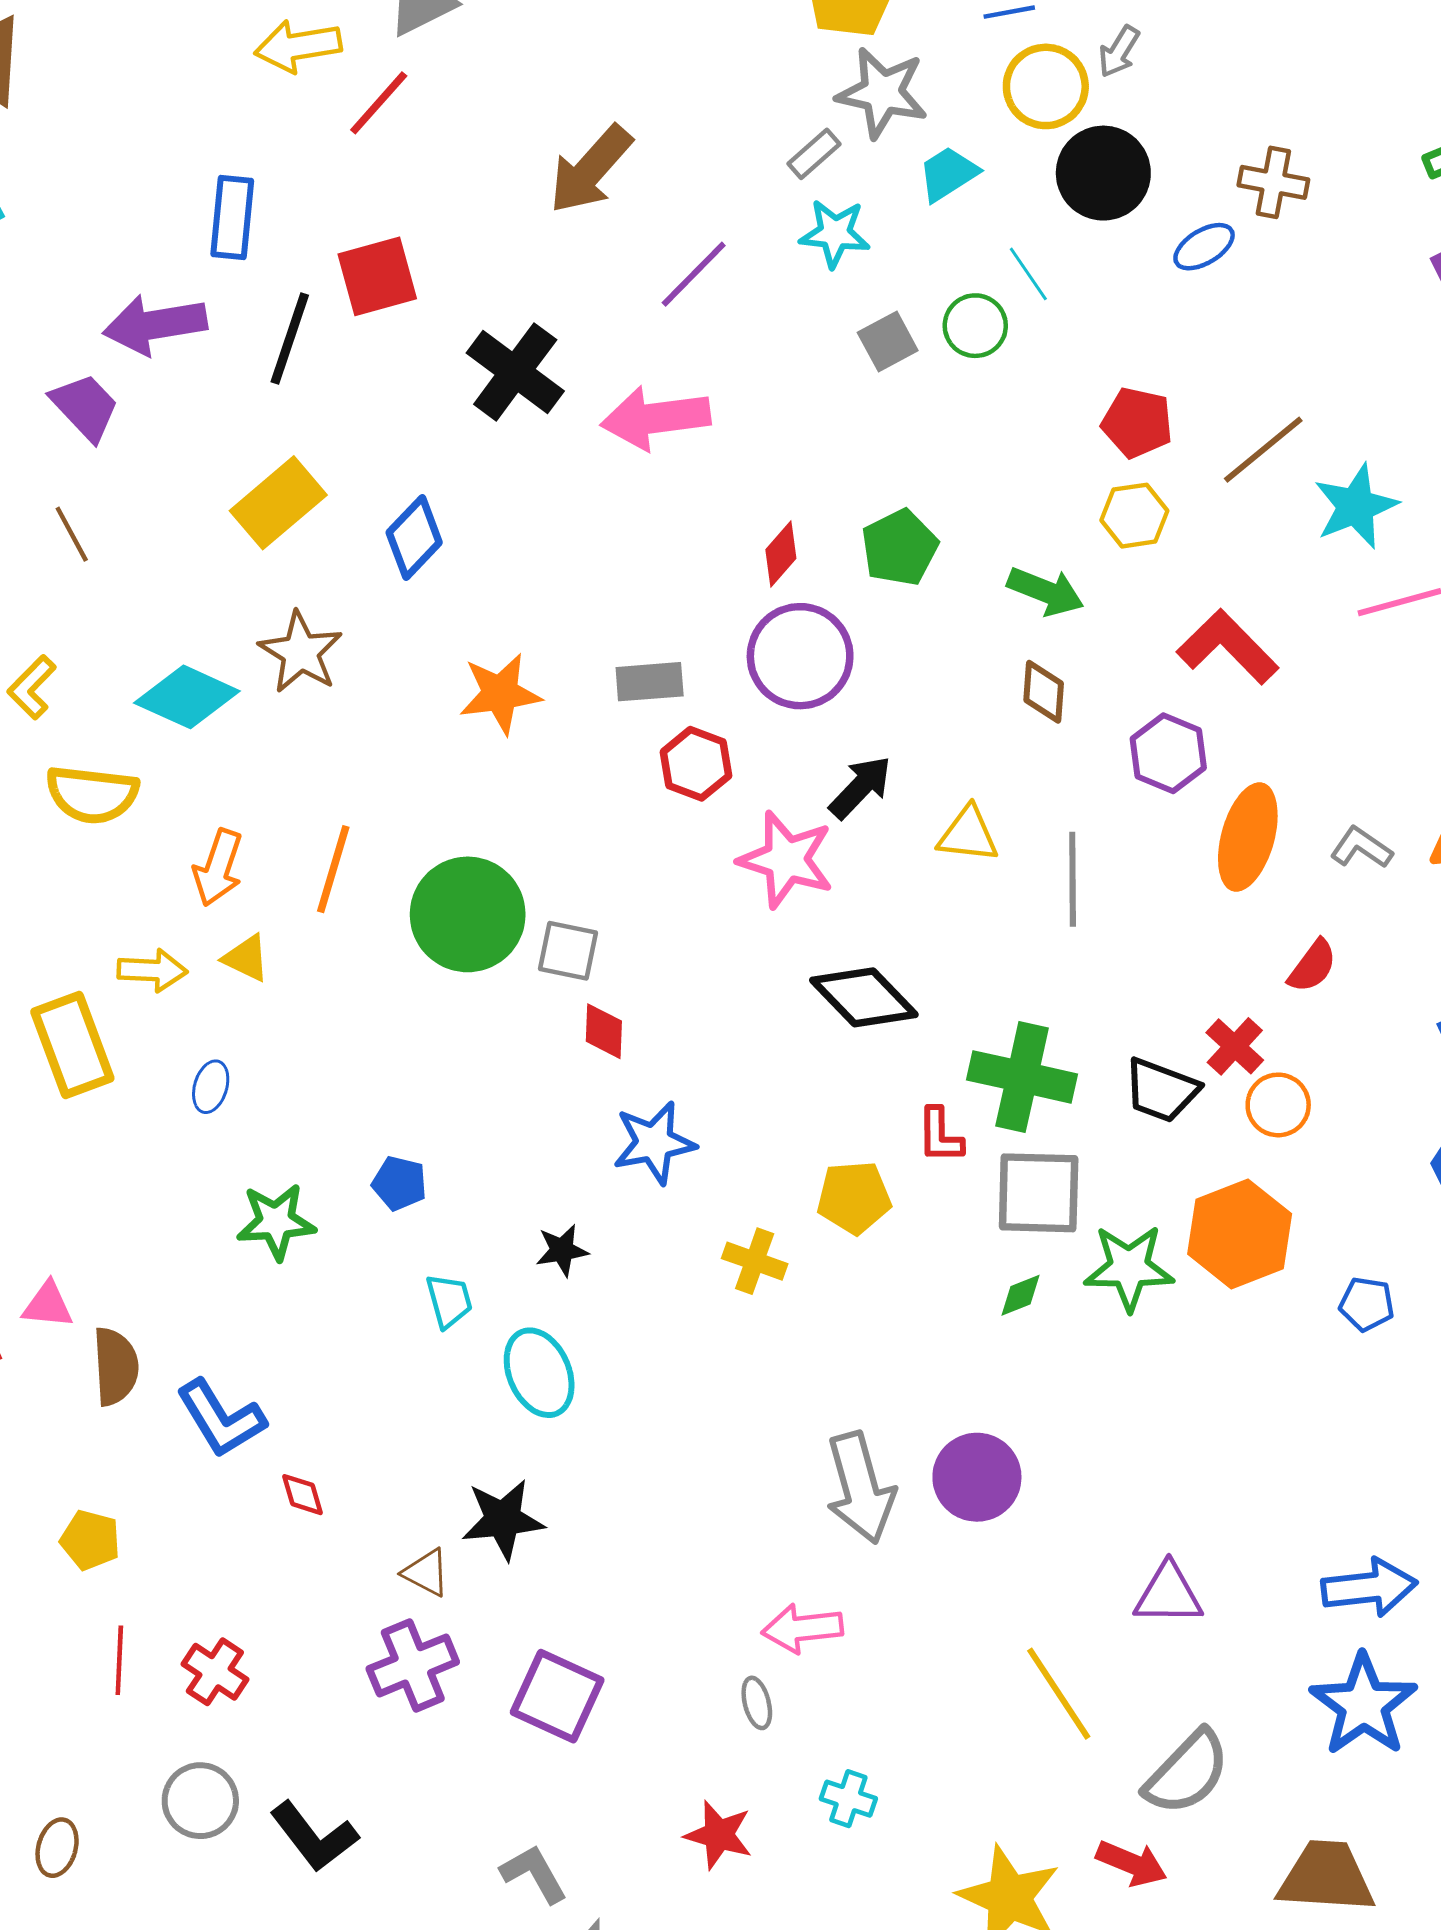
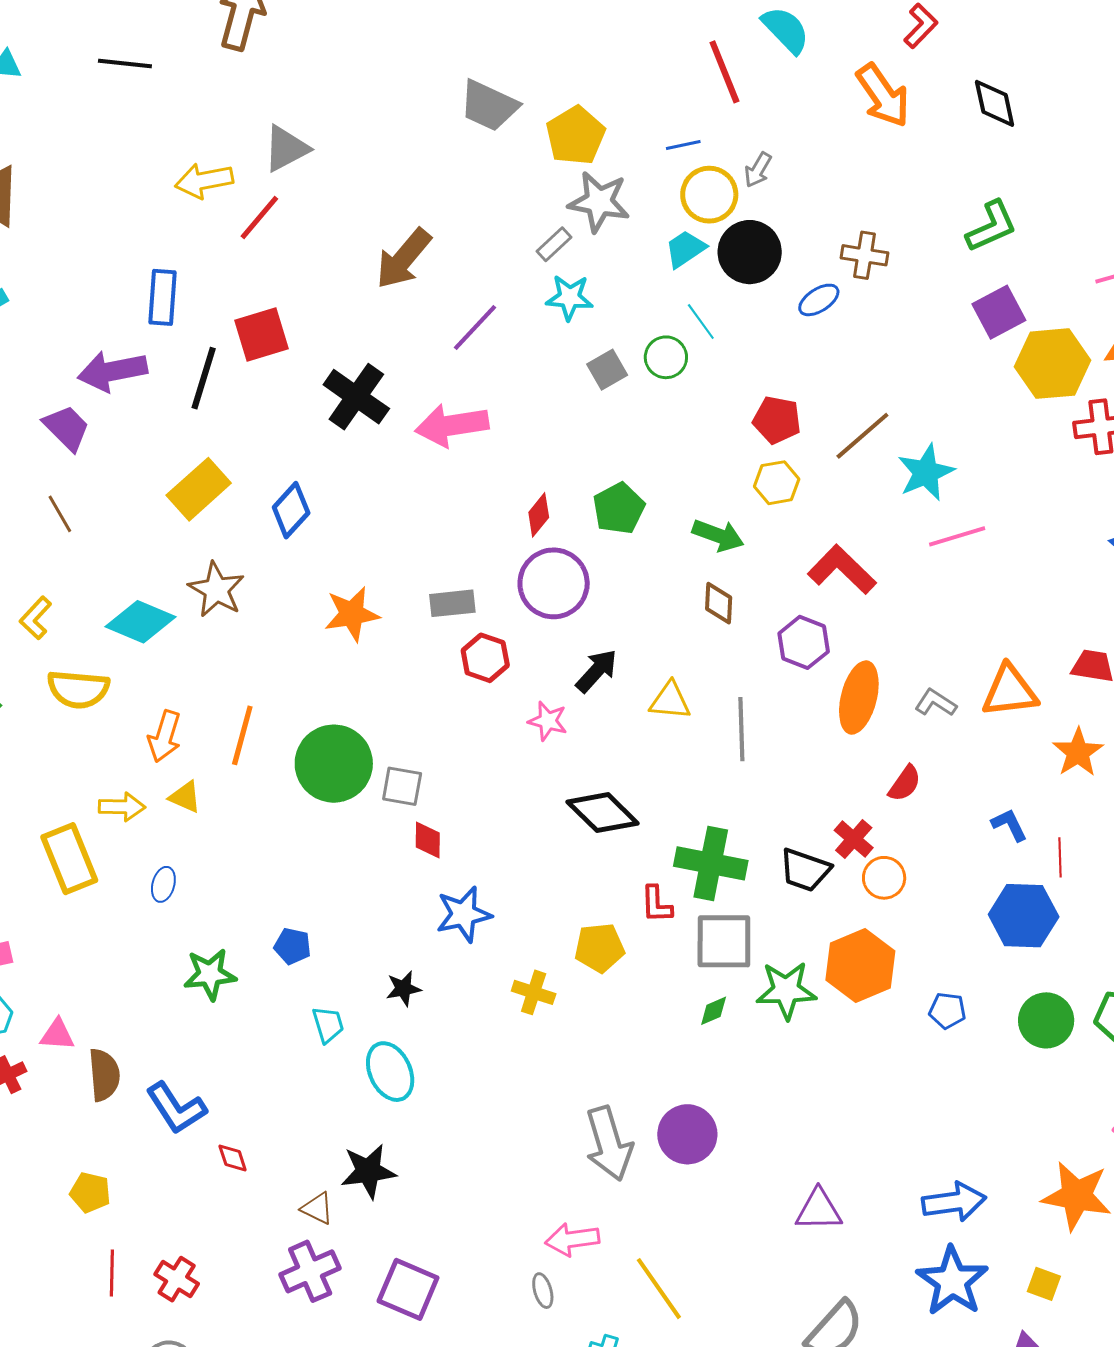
cyan trapezoid: (948, 174) -> (685, 249), moved
pink star: (786, 860) -> (548, 721), size x0.6
yellow line: (1059, 1694) -> (659, 1289), moved

